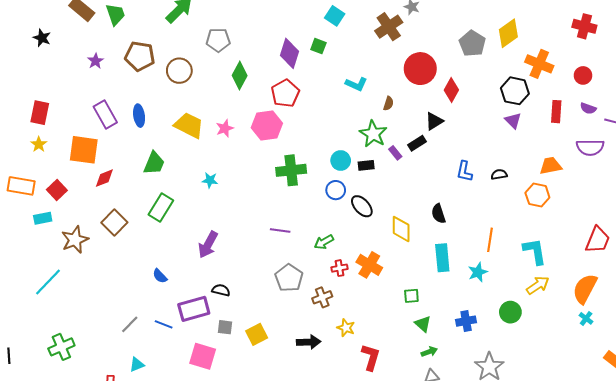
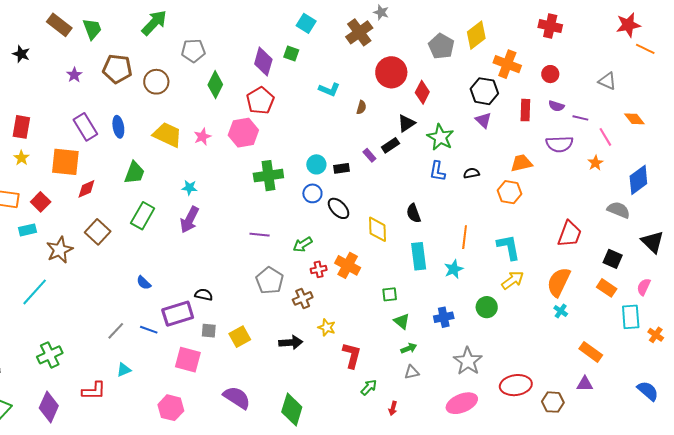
green star: (373, 134) -> (440, 137), moved
purple arrow: (208, 245) -> (190, 220), moved

